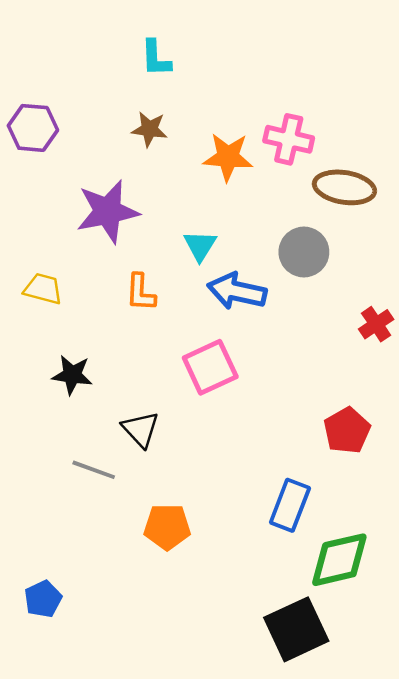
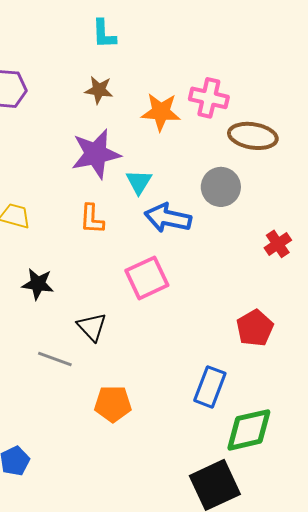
purple star: (108, 211) -> (96, 154), moved

